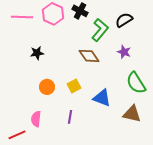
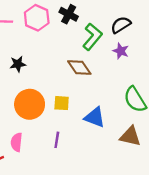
purple star: (124, 52) -> (121, 51), moved
yellow square: (74, 86) -> (62, 103), turned 32
orange circle: (47, 87) -> (30, 104), size x1.6

